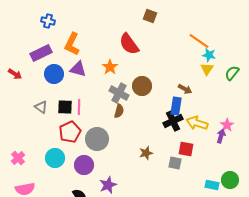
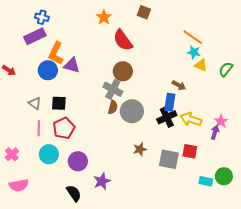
orange L-shape: (72, 44) -> (56, 53), moved
purple rectangle: (41, 53) -> (35, 36), moved
cyan star: (209, 55) -> (194, 52), moved
orange star: (110, 67) -> (104, 17), moved
yellow triangle: (207, 69) -> (201, 65), turned -40
brown circle: (142, 86) -> (123, 71), moved
pink line: (79, 107) -> (39, 128), moved
gray circle: (97, 139) -> (132, 111), moved
red square: (186, 149) -> (190, 151), moved
gray square: (175, 163) -> (169, 159), size x1.5

